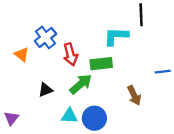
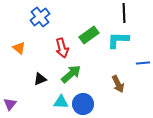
cyan L-shape: (116, 36) -> (118, 40), moved
blue cross: (45, 37) -> (40, 17), moved
green rectangle: (101, 64) -> (89, 35), moved, turned -30

